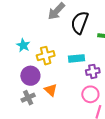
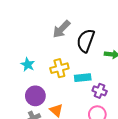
yellow cross: (46, 56) -> (59, 68), moved
purple cross: (93, 71) -> (100, 91), turned 32

